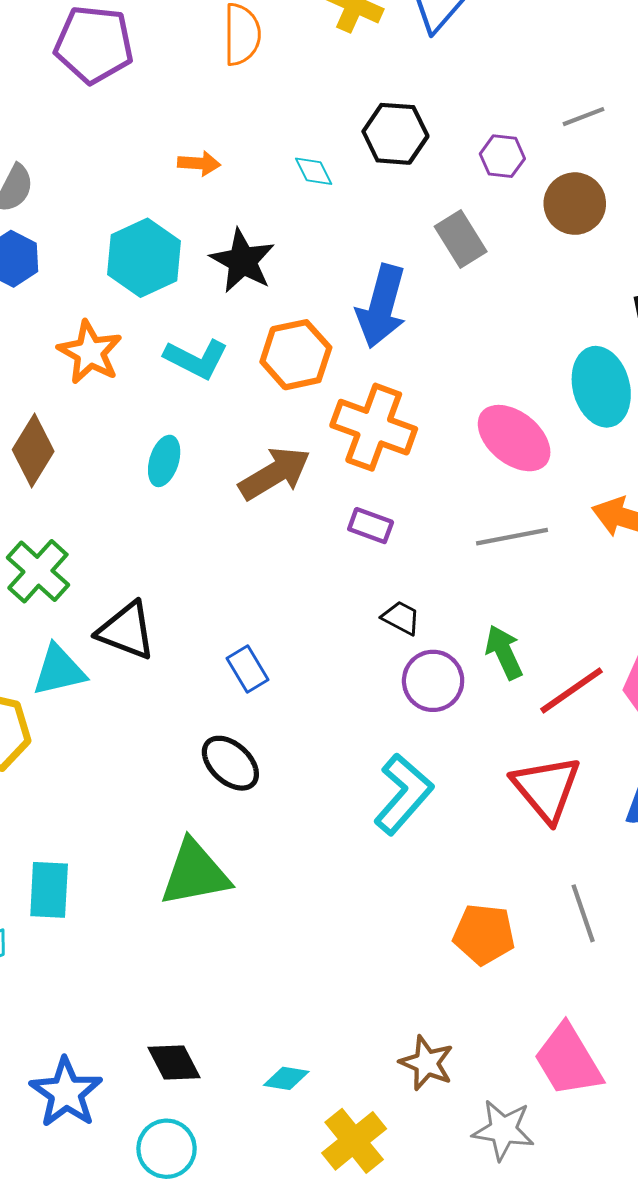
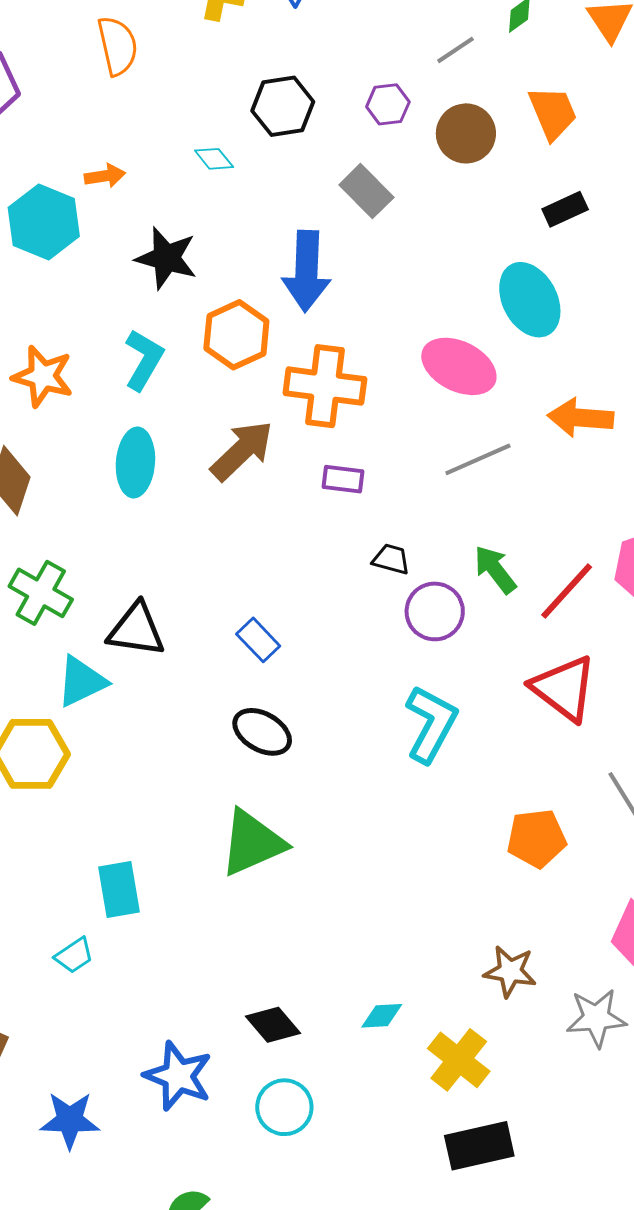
cyan hexagon: (144, 258) -> (44, 222), moved
cyan L-shape: (196, 359) -> (144, 360), turned -74
cyan ellipse: (164, 461) -> (135, 462), size x1.4

